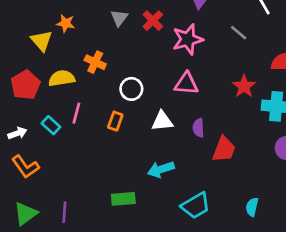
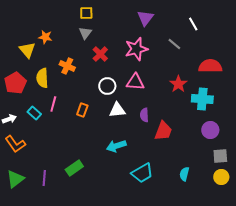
red cross: (153, 21) -> (100, 54), moved
yellow semicircle: (62, 78) -> (42, 78), turned -84
white circle: (131, 89) -> (107, 86), moved
green rectangle: (123, 199) -> (74, 168), moved, turned -30

